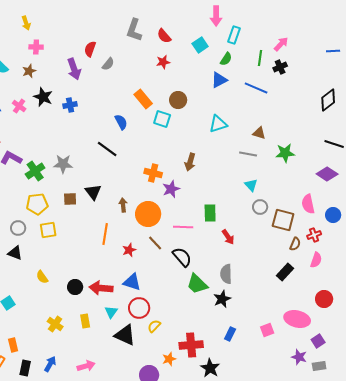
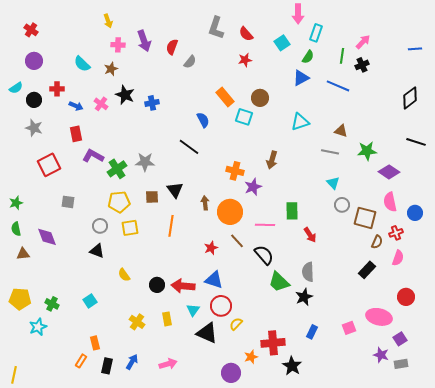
purple arrow: (74, 69) -> (144, 41), moved
purple diamond: (327, 174) -> (389, 172), moved
orange line: (105, 234) -> (171, 226), moved

